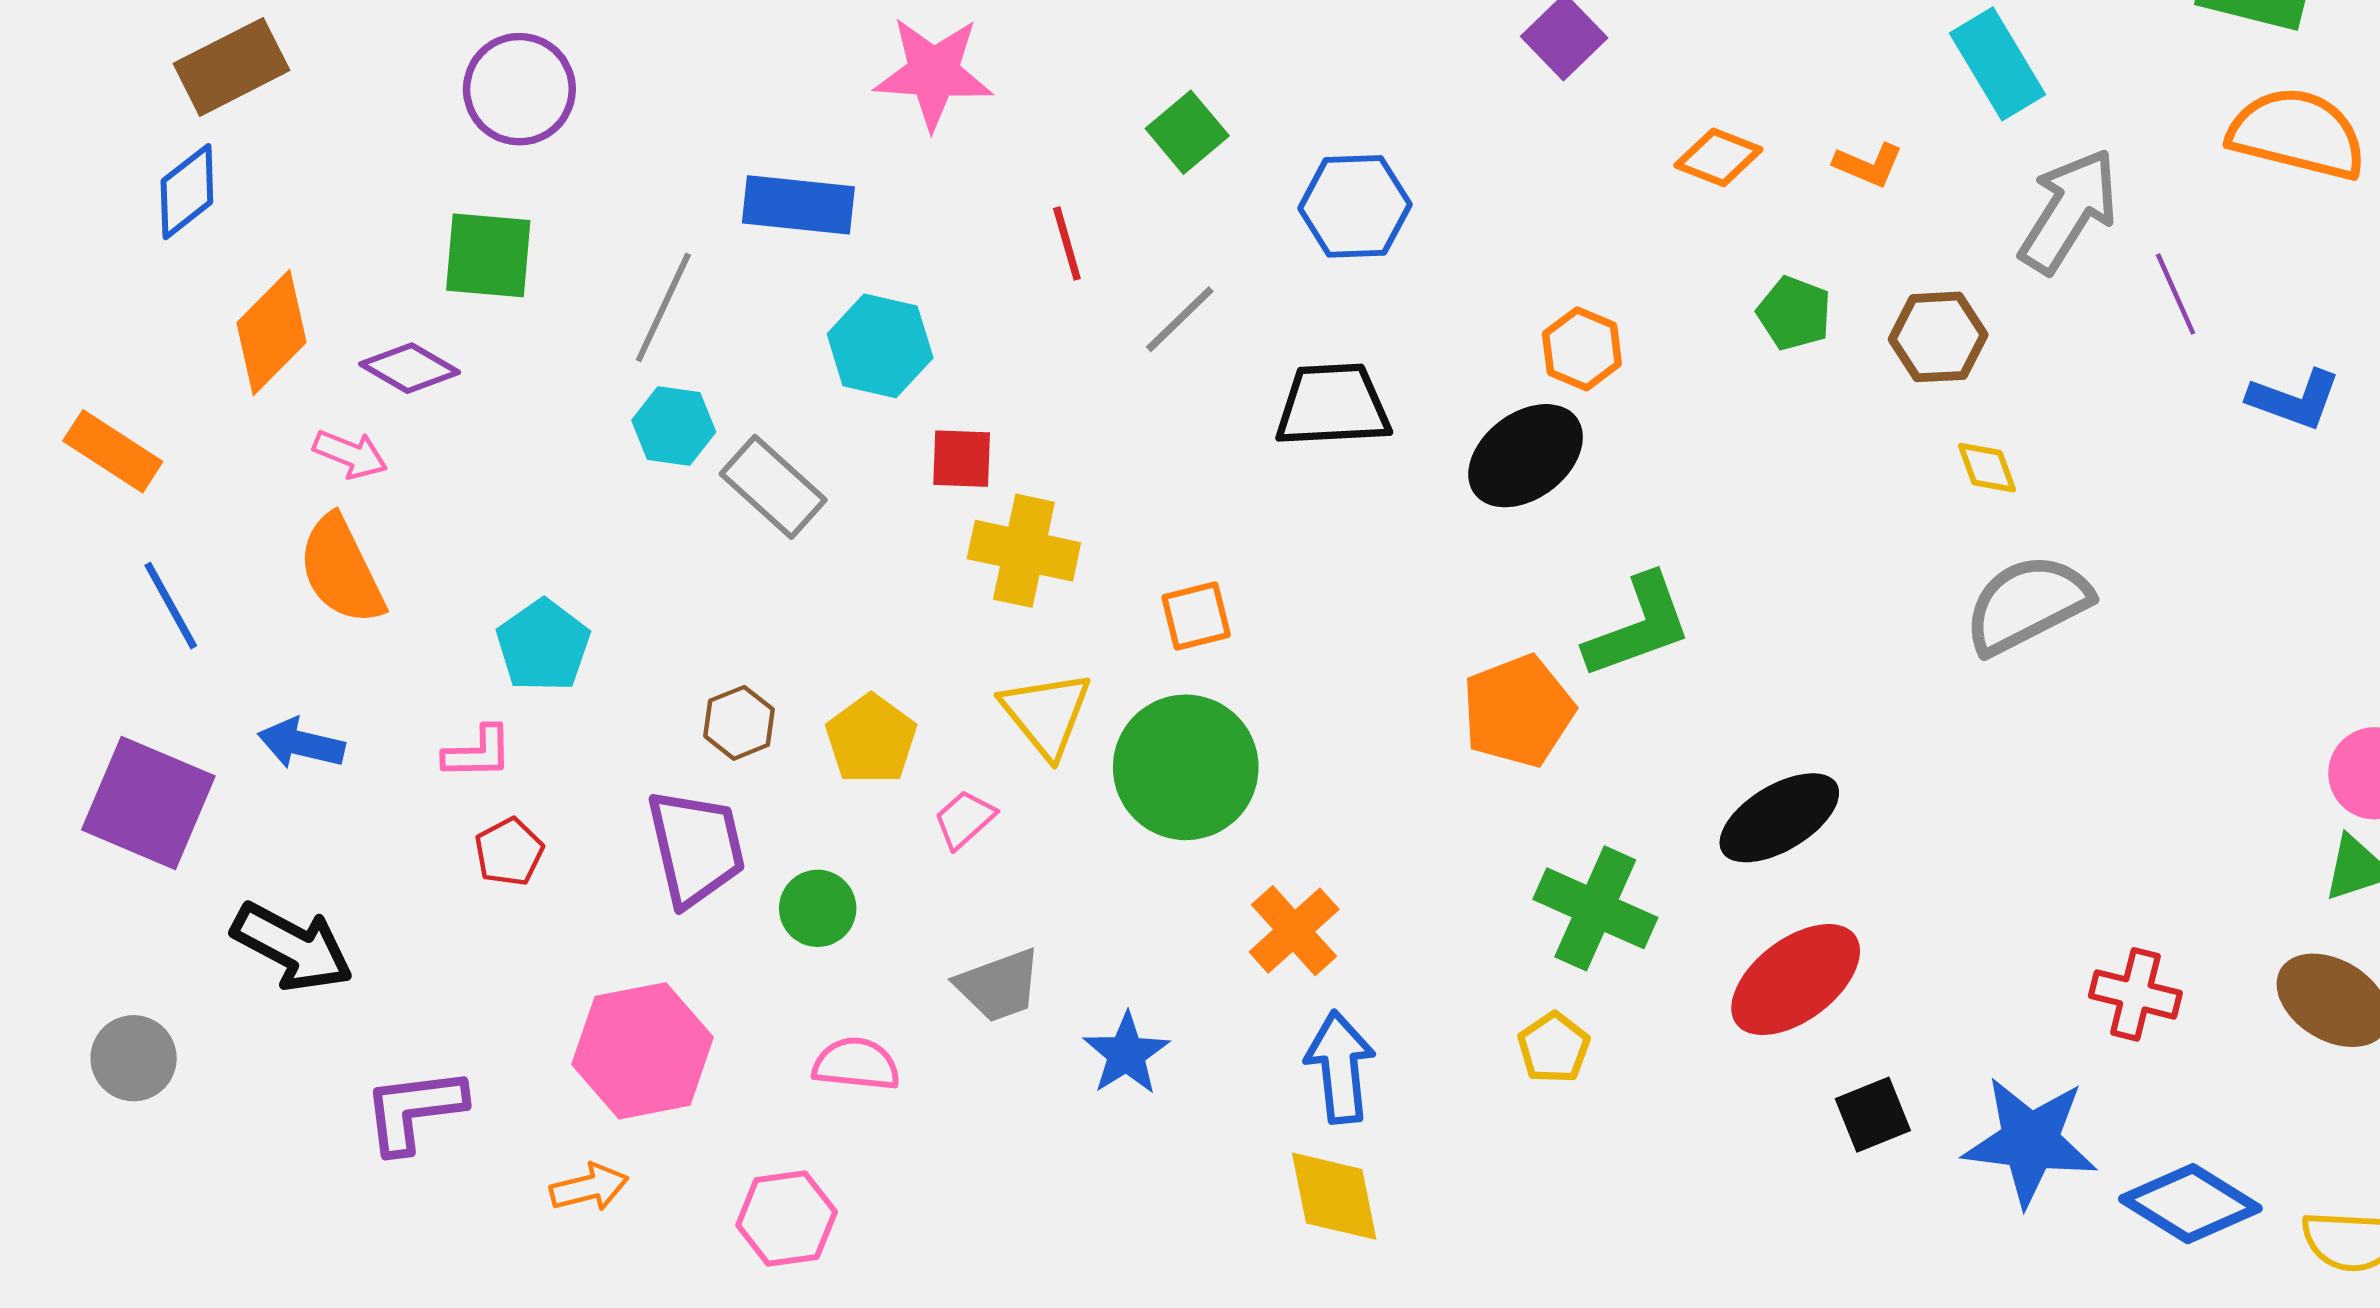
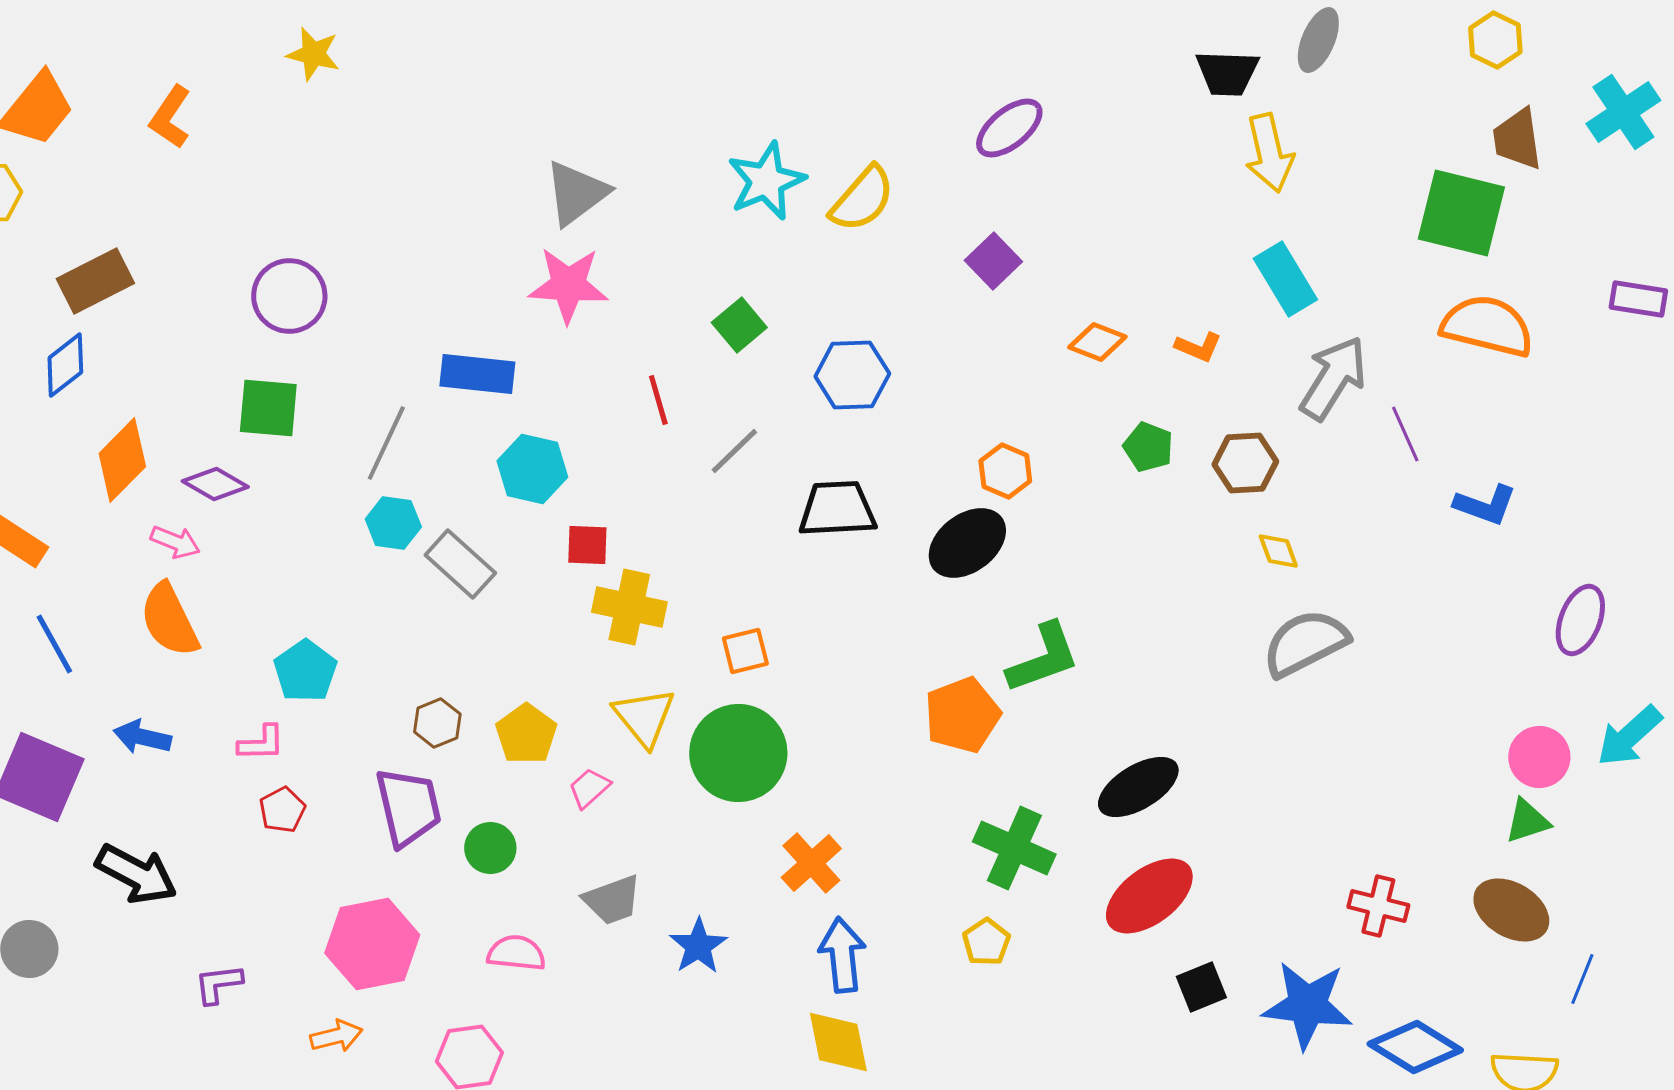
purple L-shape: (414, 1110) -> (218, 984), size x0.7

